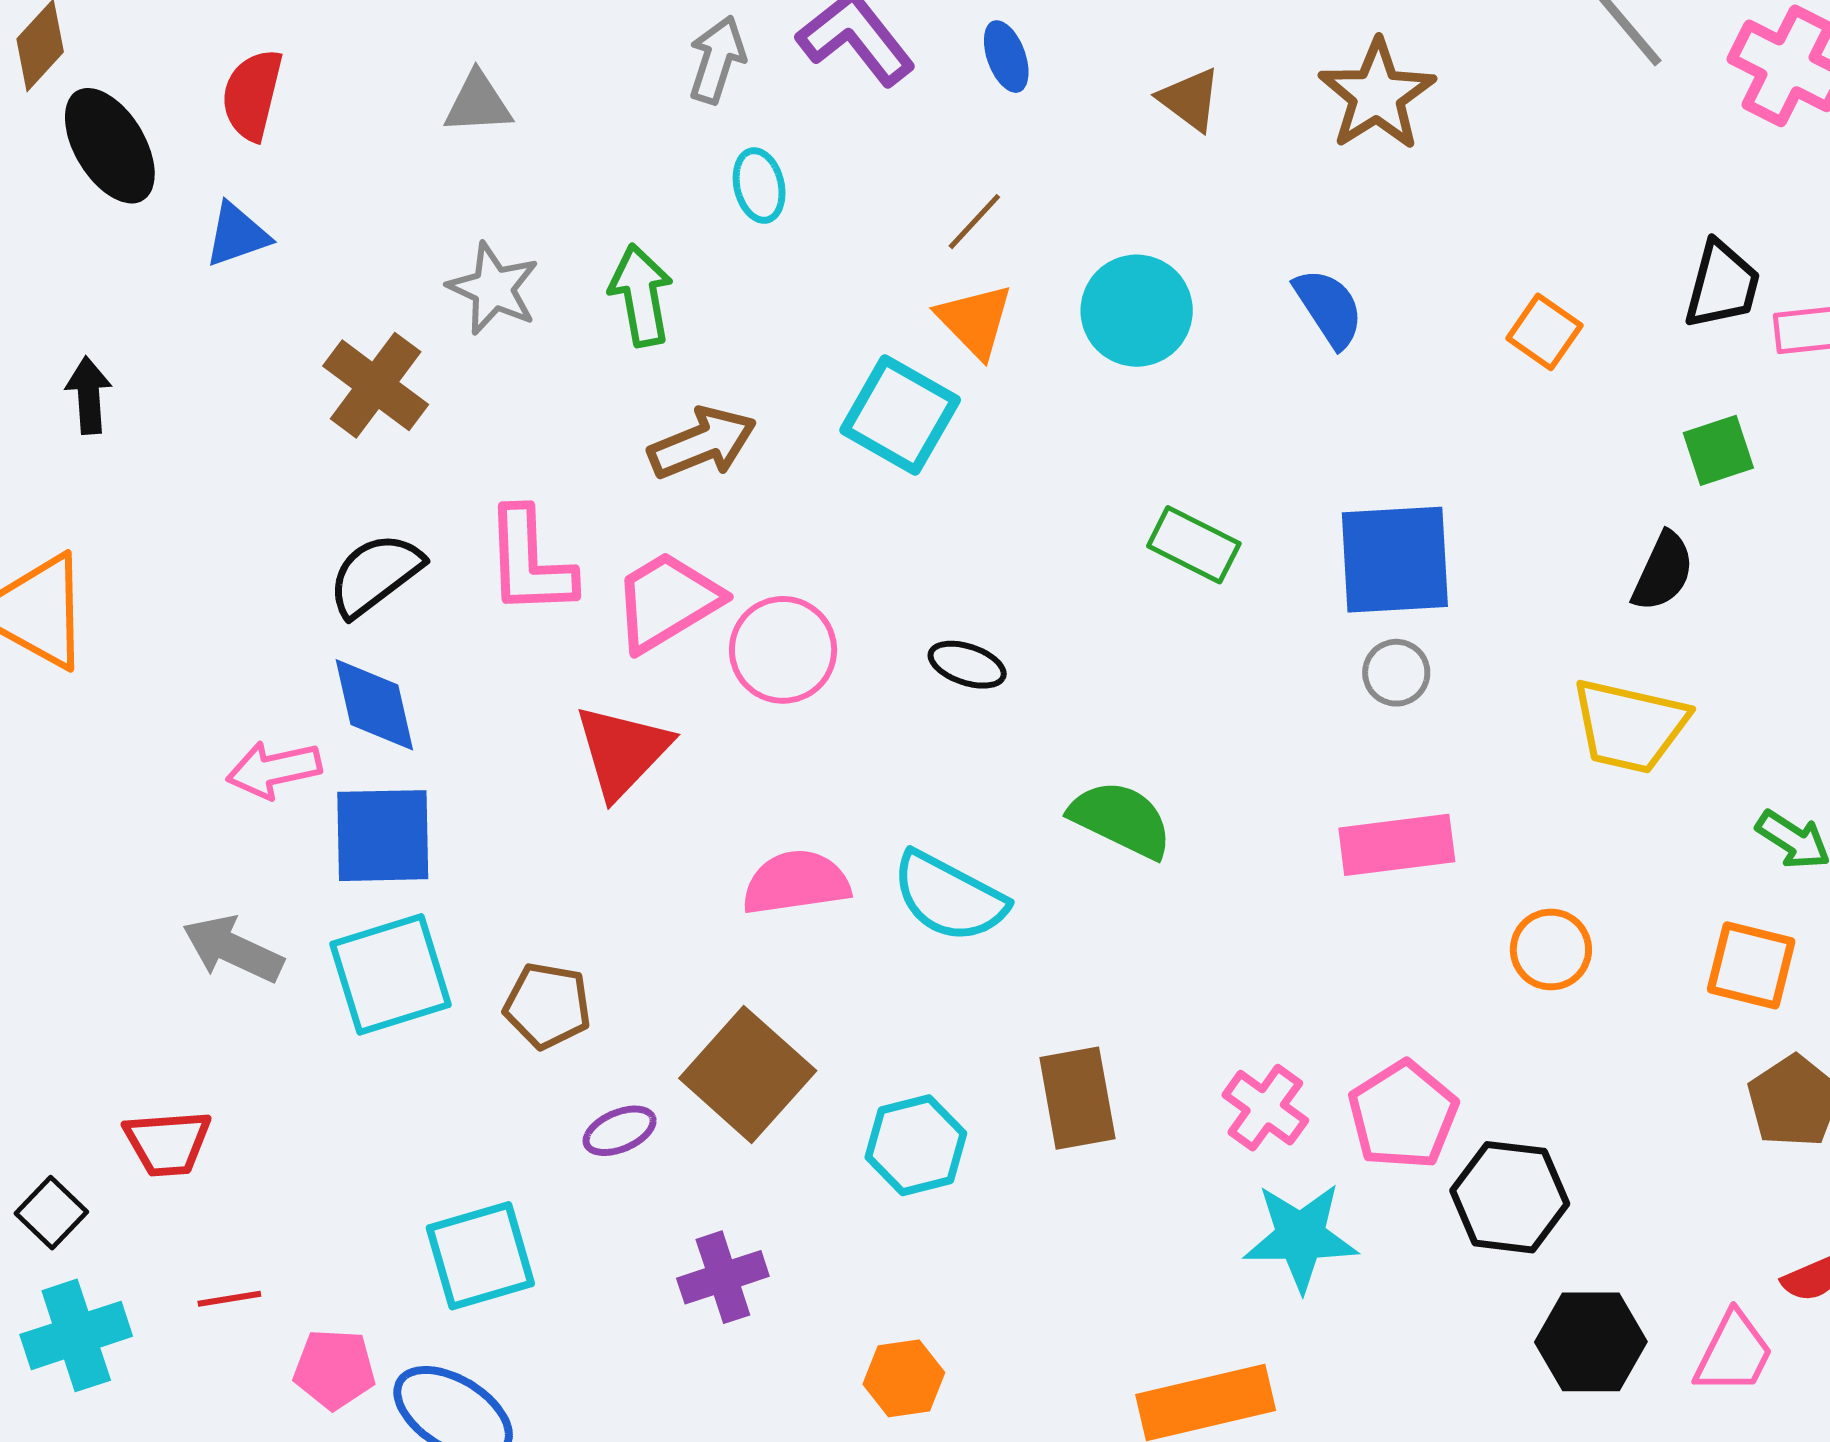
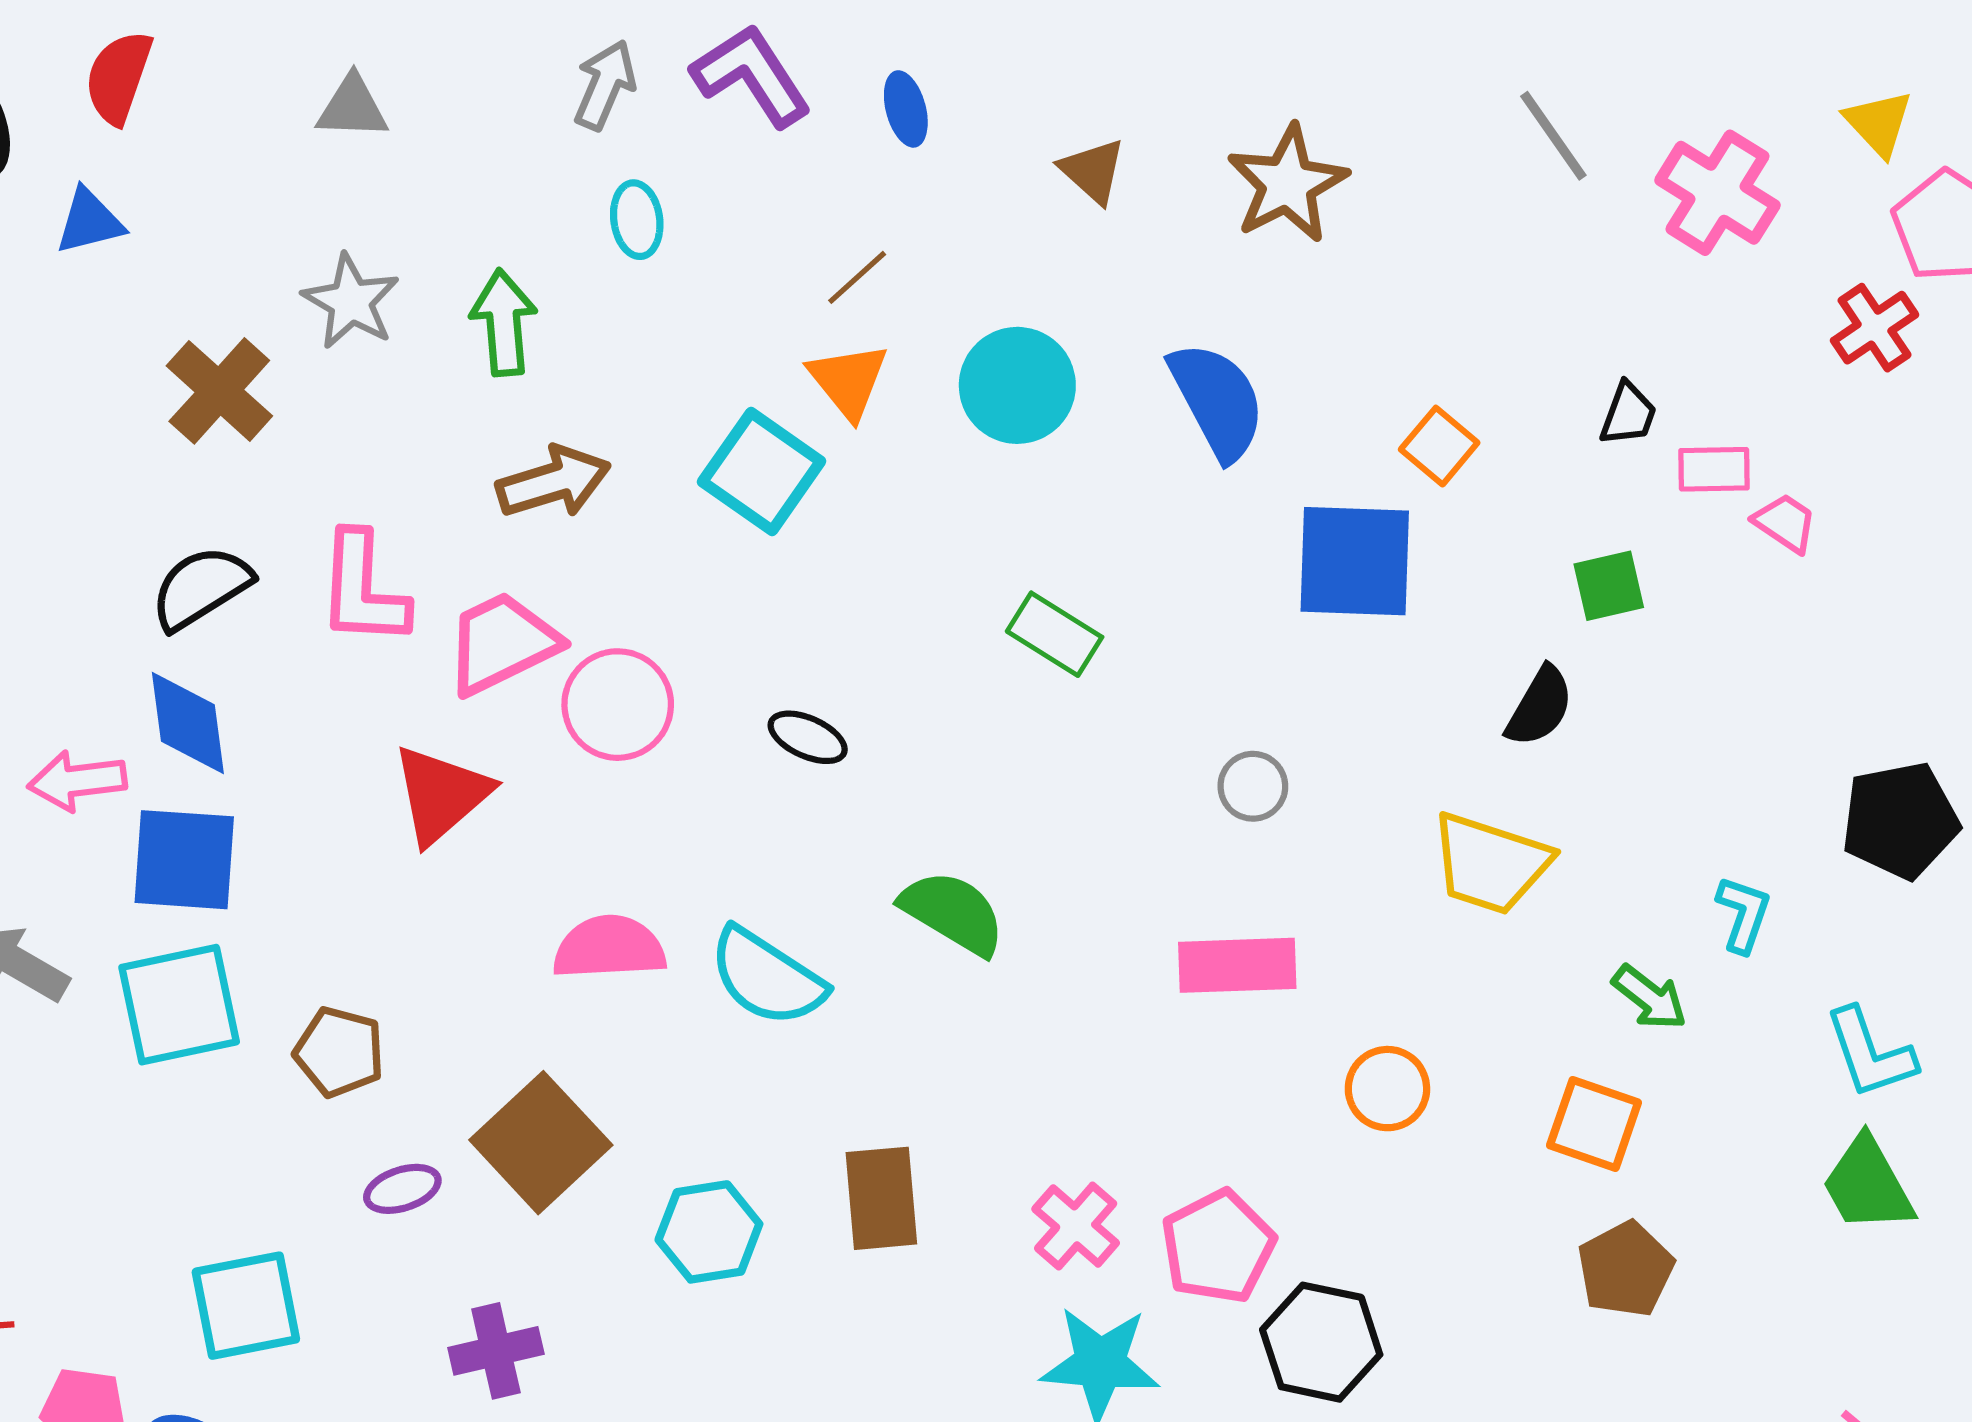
black trapezoid: (1722, 285) -> (1628, 414), size x0.7
blue semicircle: (1329, 308) -> (1217, 401), size x1.4
blue square: (1395, 560) -> (1355, 561), moved

